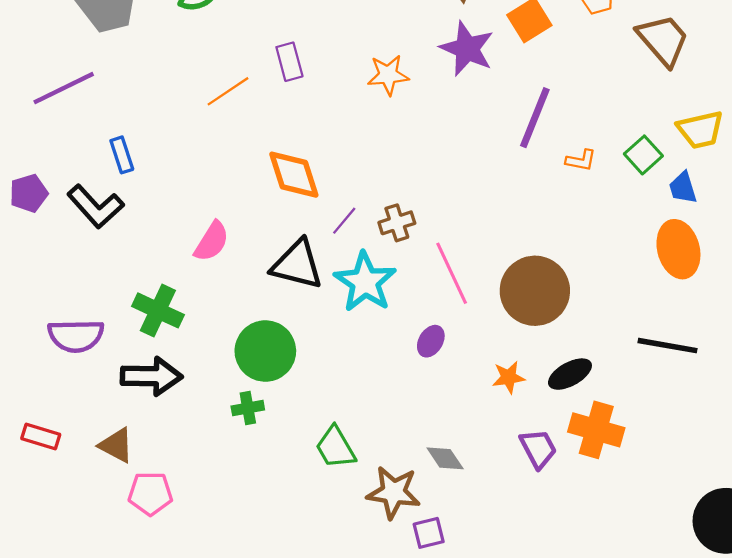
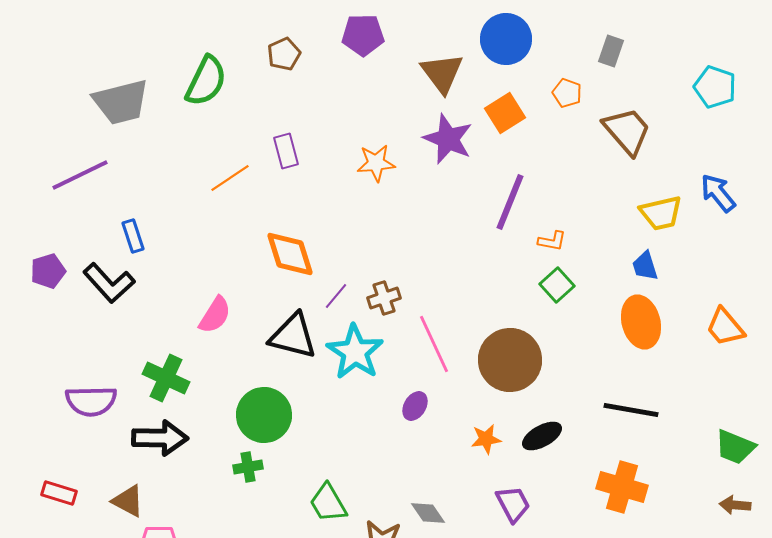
green square: (643, 155) -> (557, 285), moved
orange cross: (596, 430) -> (622, 487), moved

